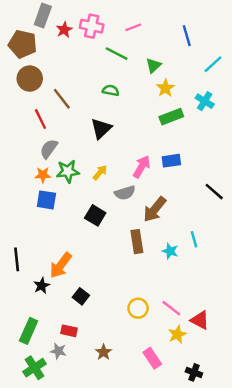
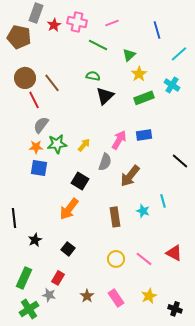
brown circle: (30, 79) -> (25, 78), moved
black triangle: (101, 129) -> (105, 96), moved
gray semicircle: (125, 193) -> (105, 162), turned -54
brown rectangle: (137, 242) -> (115, 217), moved
orange arrow: (61, 265) -> (69, 209), moved
red triangle: (200, 320) -> (174, 253), moved
red rectangle: (69, 331) -> (58, 278), turned -72
yellow star: (177, 334) -> (149, 296), moved
pink rectangle: (152, 358) -> (116, 298), moved
black cross: (194, 372) -> (175, 309), moved

